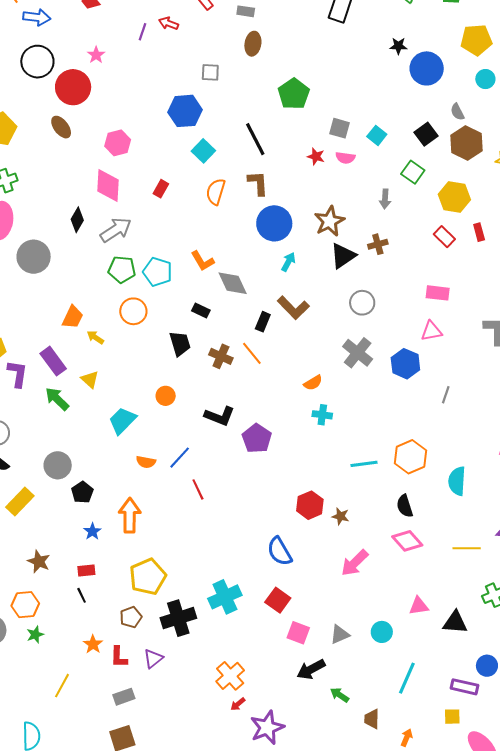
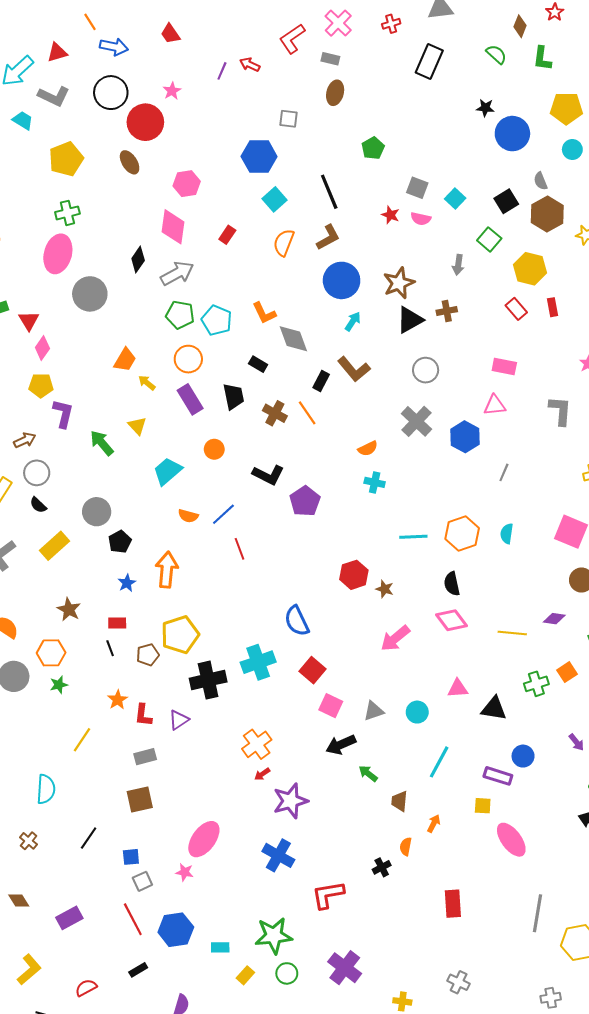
green pentagon: (294, 94) -> (373, 148), size x0.7
brown L-shape: (258, 183) -> (328, 237), turned 60
purple rectangle: (53, 361) -> (190, 399), moved
cyan semicircle: (457, 481) -> (507, 534), moved, size x0.7
blue semicircle: (280, 551) -> (297, 621), moved
brown pentagon: (131, 617) -> (148, 655), moved

